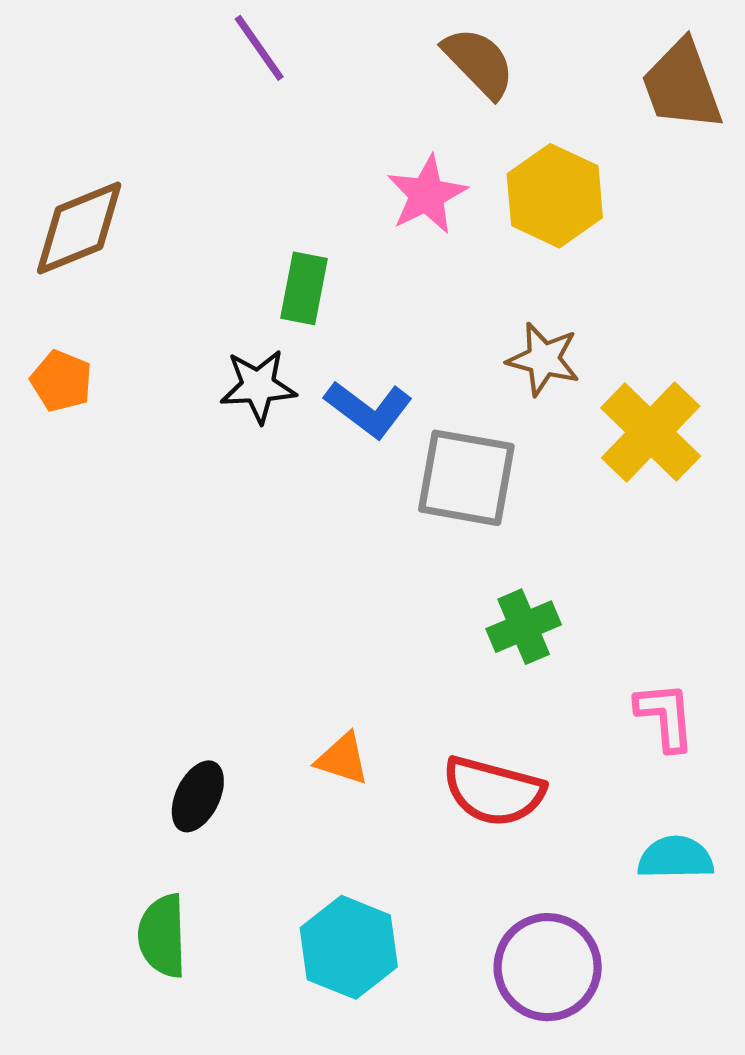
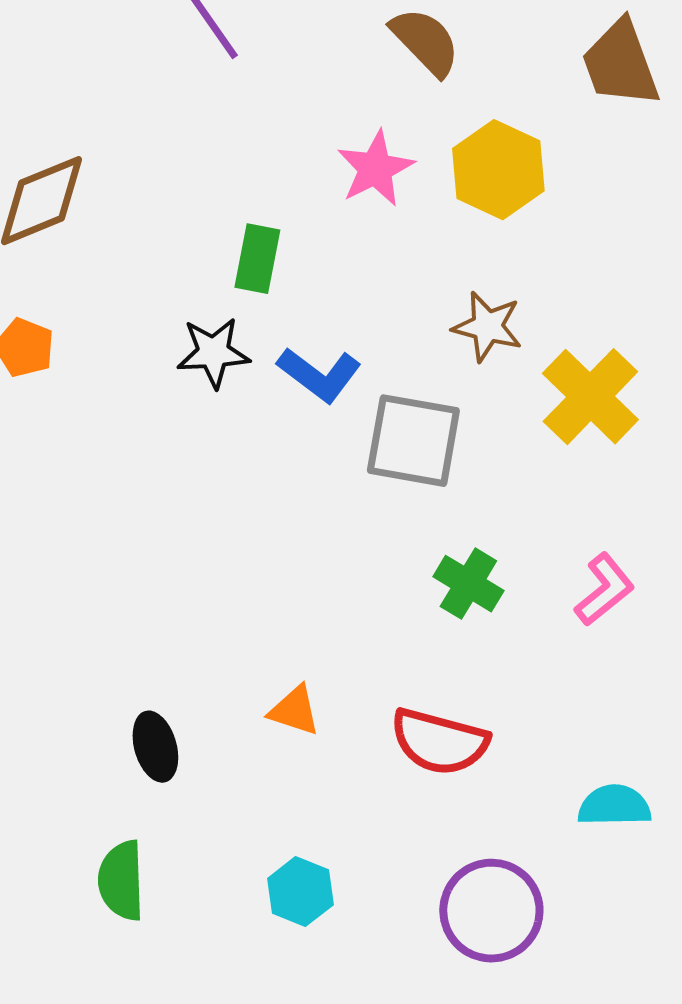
green cross: (524, 627) -> (468, 584), turned -36
pink L-shape: (665, 716) -> (604, 590), moved, turned 56
black ellipse: (198, 796) -> (155, 747), turned -42
cyan hexagon: (349, 947) -> (300, 892), size x0.7

